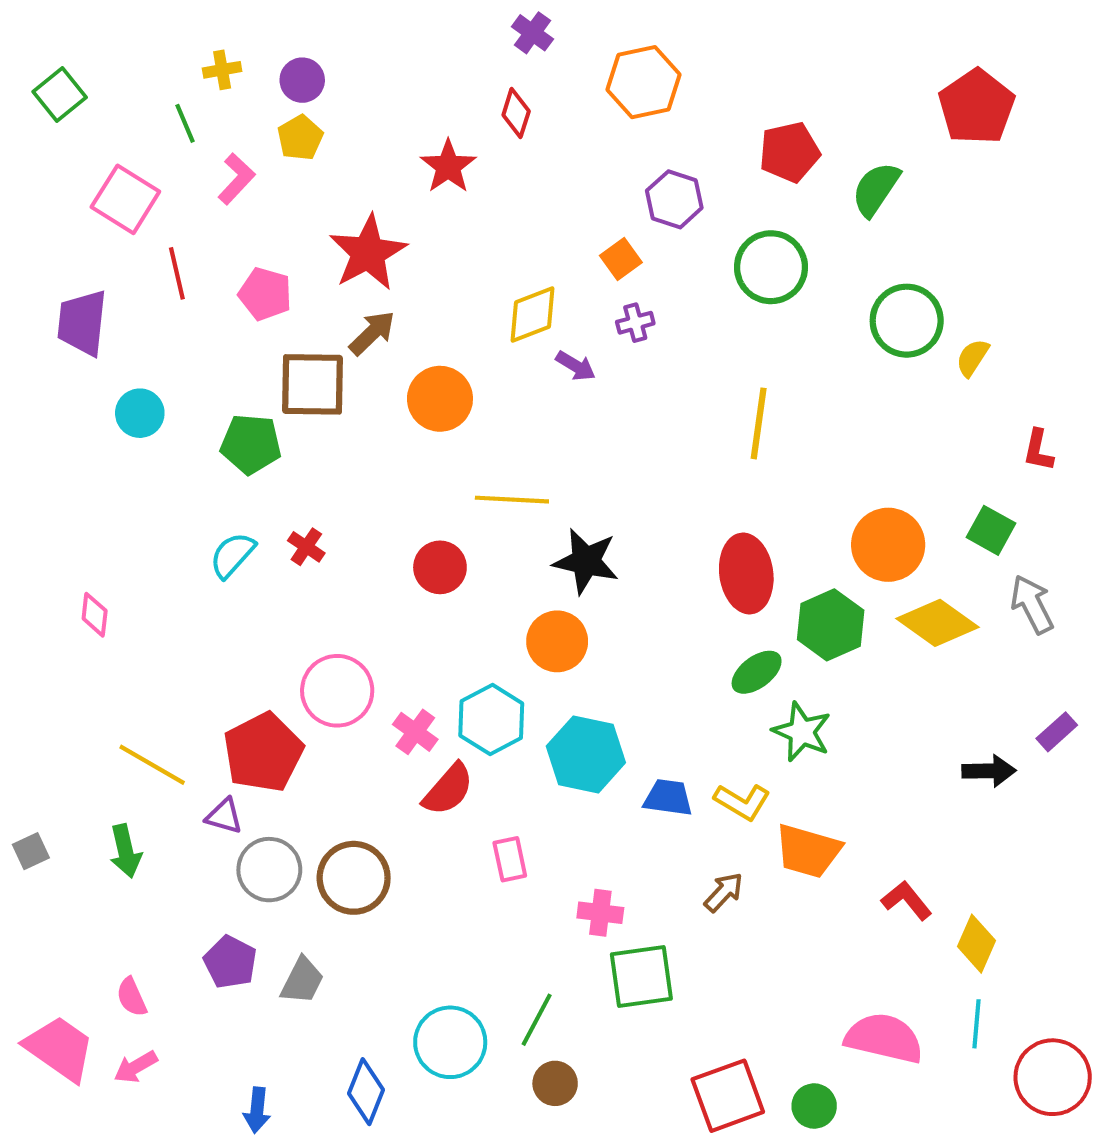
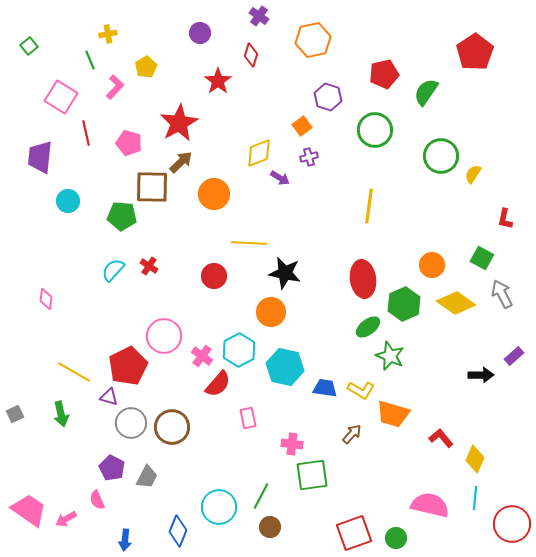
purple circle: (302, 80) -> (200, 33), moved
green square: (60, 95) -> (29, 46), size x0.7
orange circle: (888, 545) -> (432, 265), size x0.7
pink semicircle: (132, 997) -> (97, 500), moved

